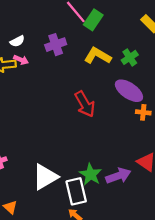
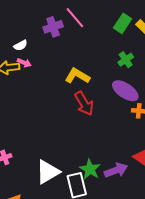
green rectangle: (93, 20) -> (123, 23), moved
purple cross: (56, 45) -> (53, 27), moved
yellow L-shape: (98, 56) -> (77, 76), moved

